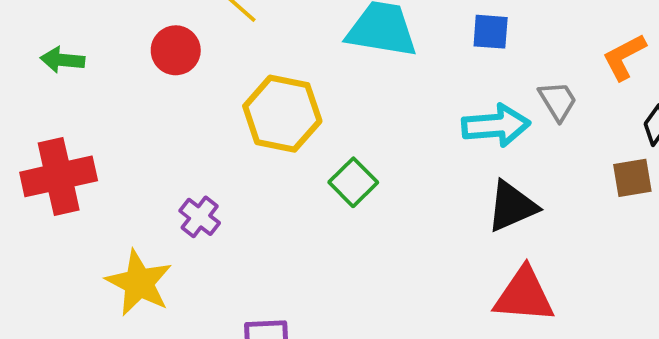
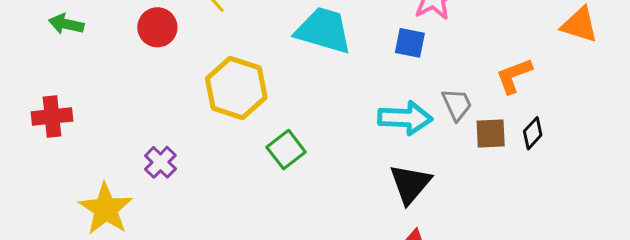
red cross: (59, 176) -> (52, 116), size x0.7
brown square: (632, 178) -> (491, 133), moved
black triangle: (512, 206) -> (410, 184), turned -33

